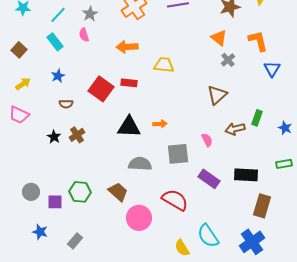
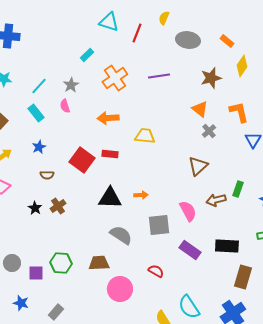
pink semicircle: (207, 140) -> (188, 211), size x1.5
gray semicircle: (140, 164) -> (121, 235), turned 30
brown trapezoid: (118, 192) -> (99, 263), turned -45
red semicircle: (175, 200) -> (156, 271), size x0.6

